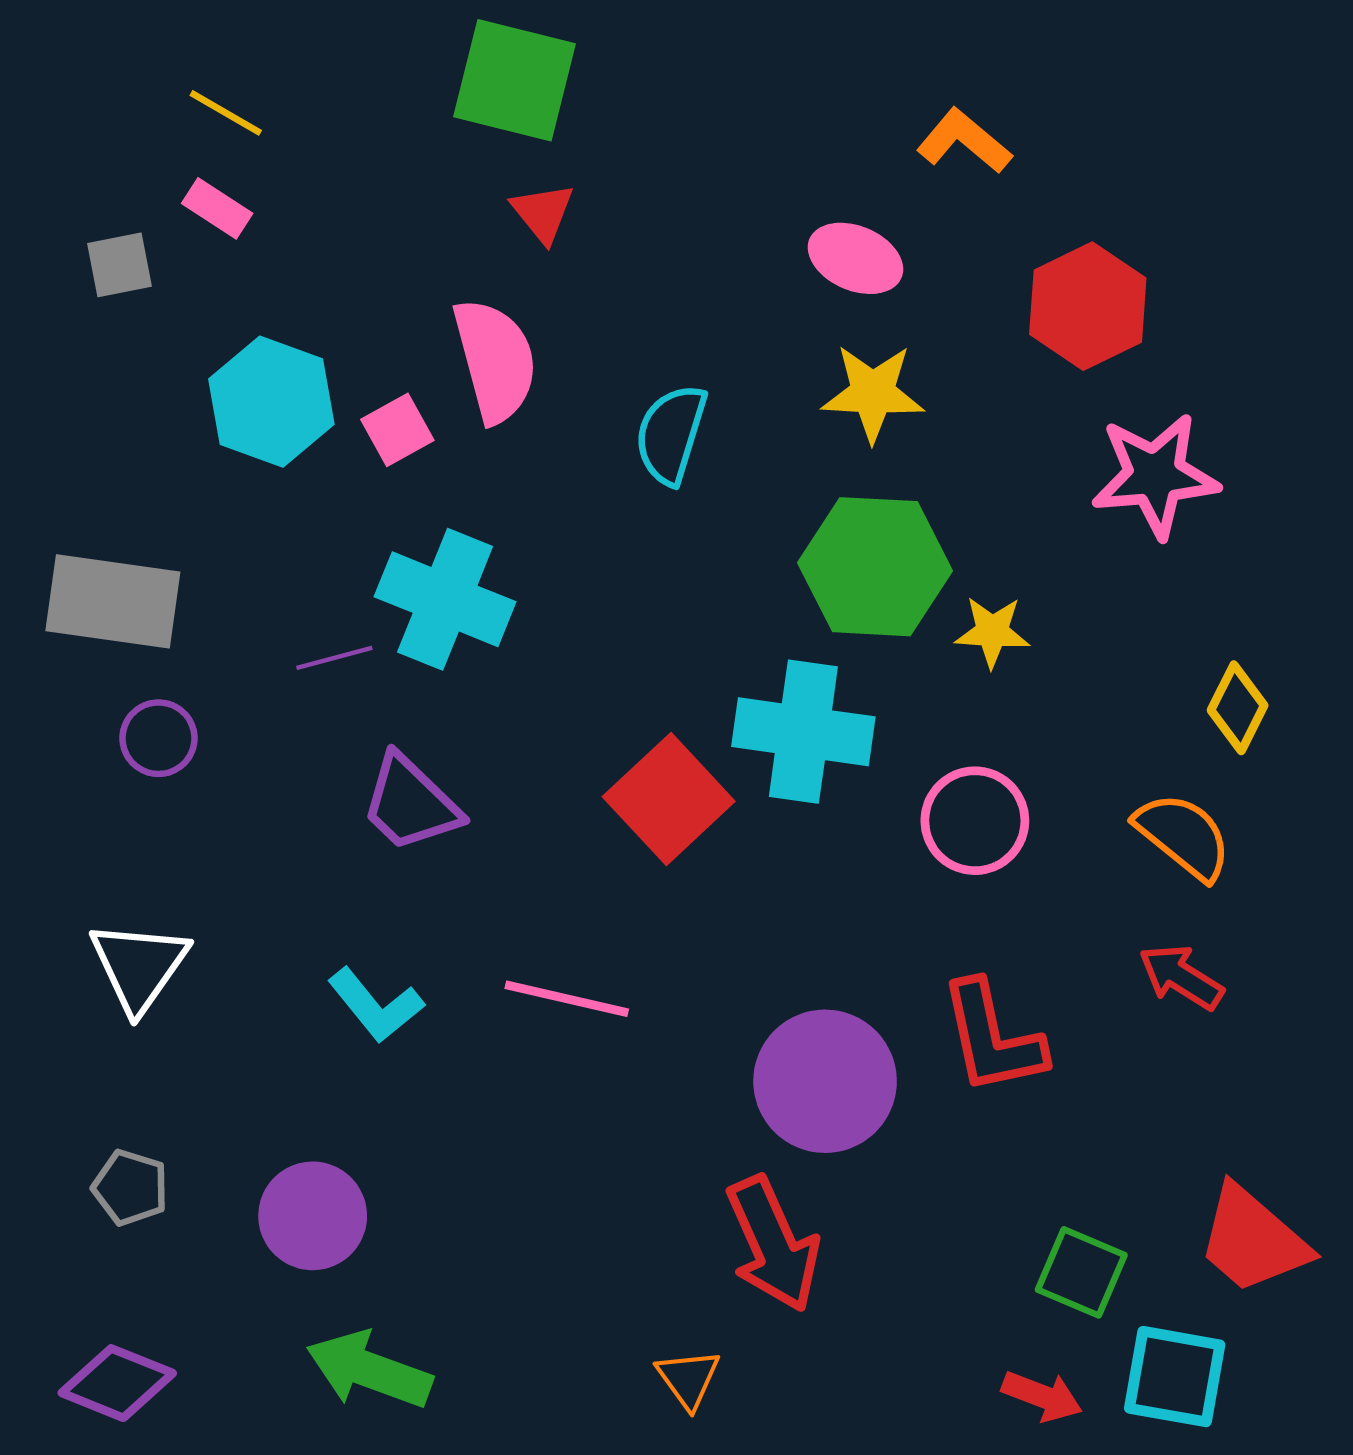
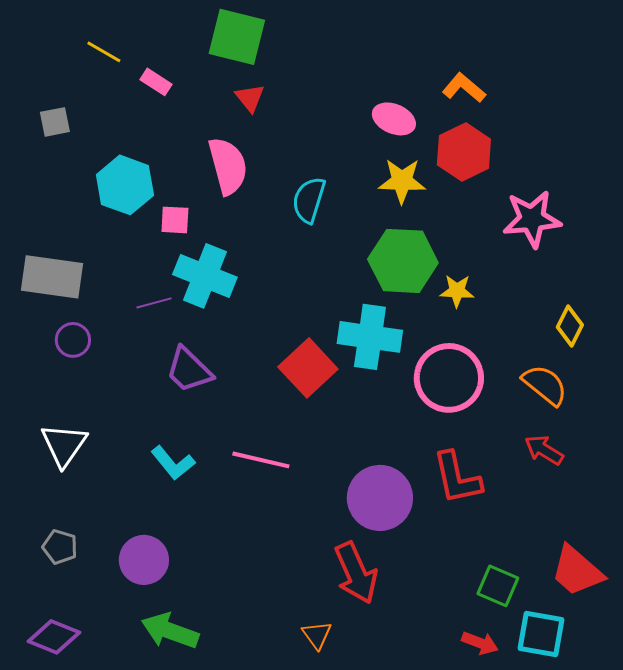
orange L-shape: (964, 141) -> (464, 88), moved
pink rectangle: (217, 208) -> (156, 82), moved
red hexagon: (1088, 306) -> (464, 152), moved
pink square: (397, 430) -> (175, 220), moved, turned 32
pink circle: (975, 821) -> (449, 378), size x1.4

